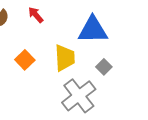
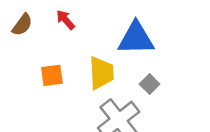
orange square: (25, 60) -> (52, 75), turned 36

